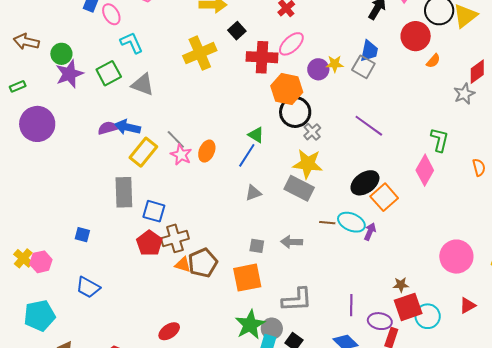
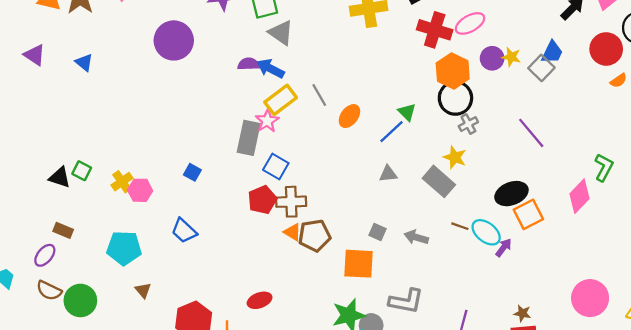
gray triangle: (143, 85) -> (281, 33), moved
pink star: (181, 155) -> (267, 121), moved
yellow star: (308, 164) -> (455, 157), size x0.7

